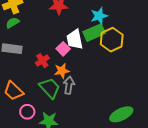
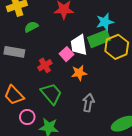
green semicircle: (13, 23) -> (31, 27), moved
orange star: (62, 71) -> (79, 73), moved
gray arrow: (69, 85) -> (88, 103), moved

